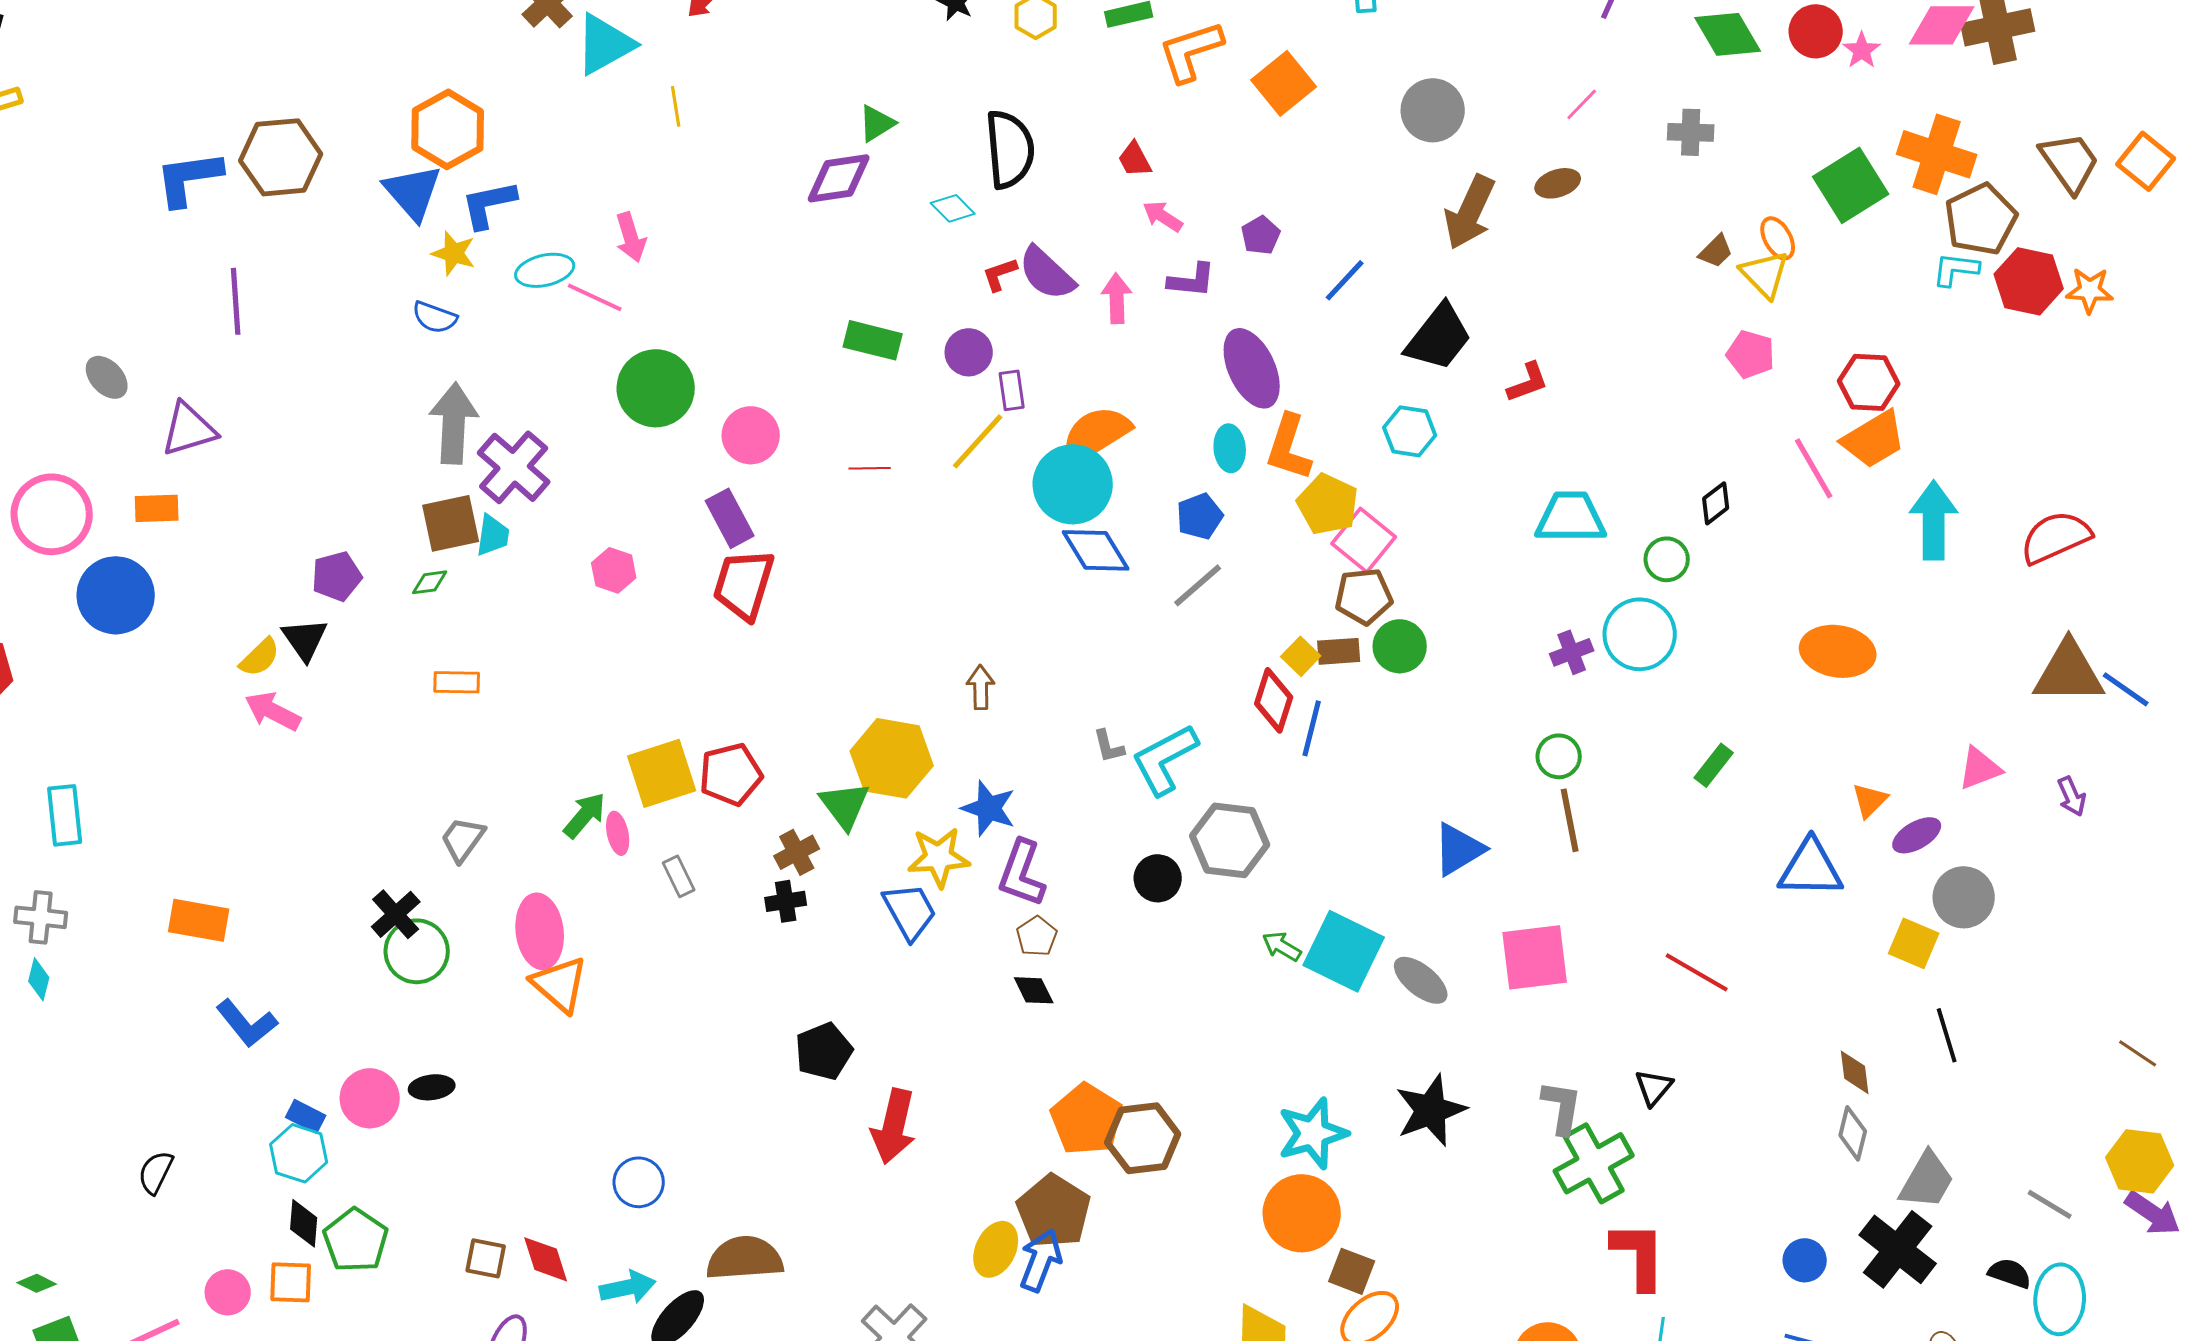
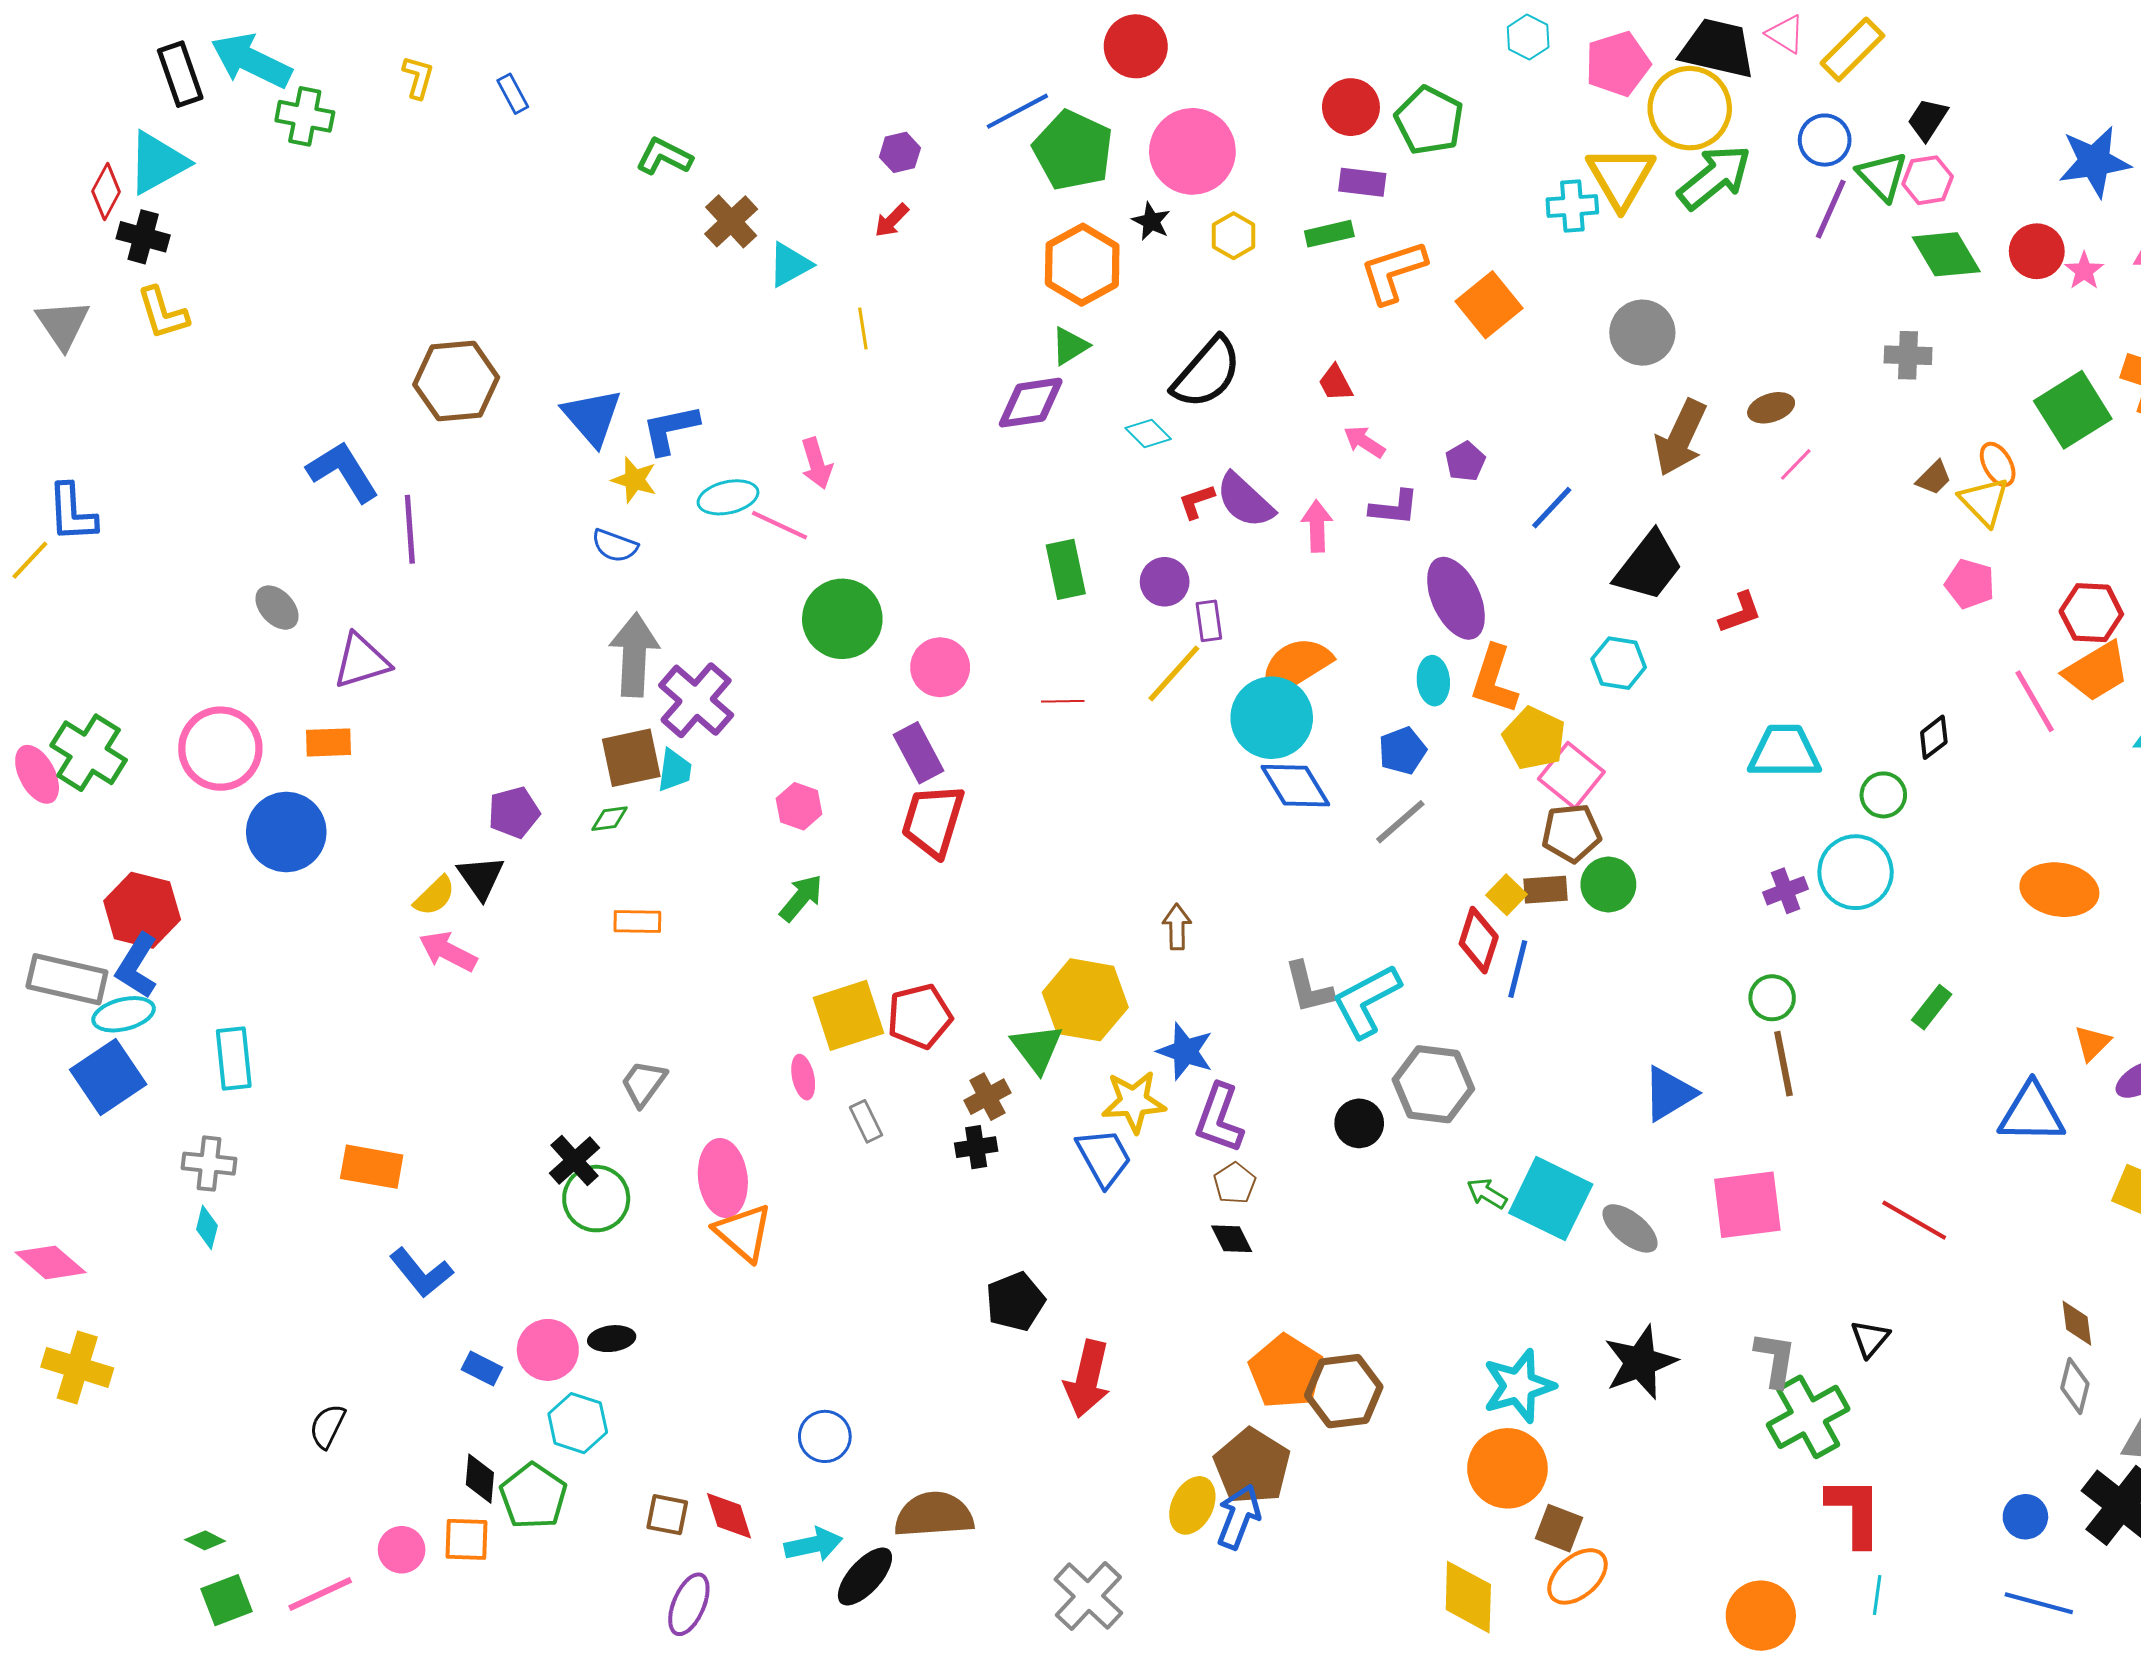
cyan triangle: (605, 44) -> (790, 265), size x0.7
pink line: (1582, 104) -> (1796, 464), moved
orange hexagon: (448, 129) -> (1082, 265), moved
black semicircle: (1010, 149) -> (1207, 373), turned 46
blue L-shape: (189, 178) -> (343, 472), moved, turned 66
green rectangle: (873, 340) -> (1066, 569), turned 64
gray L-shape: (1109, 746) -> (1309, 987), size x1.5
green arrow: (585, 815) -> (801, 898), moved
cyan hexagon: (299, 1153) -> (578, 1423), moved

